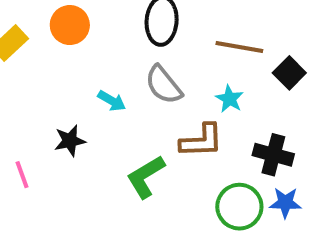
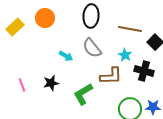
black star: (70, 141) -> (51, 83), moved
black cross: (273, 155) -> (144, 71), moved
pink line: (22, 175) -> (22, 85), moved

